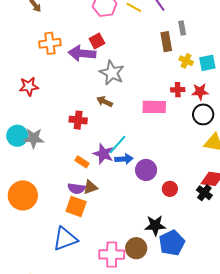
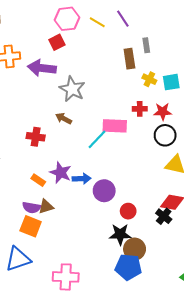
red square: (97, 41) -> (57, 42), moved
cyan line: (118, 144) -> (97, 139), moved
black star: (155, 225) -> (120, 234), moved
blue pentagon: (172, 243) -> (128, 267), turned 30
brown circle: (136, 248) -> (135, 249), moved

